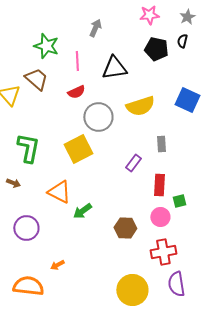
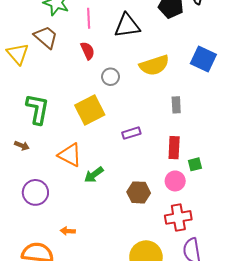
red semicircle: (76, 92) -> (88, 51), turned -90
gray circle: (98, 117) -> (111, 77), size x0.6
purple rectangle: (133, 163) -> (131, 133), moved, turned 36
orange arrow: (57, 265) -> (68, 231), turned 32

